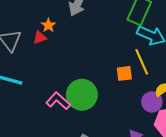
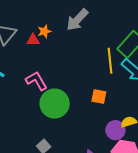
yellow line: (142, 62) -> (110, 61), moved
pink L-shape: (58, 101) -> (36, 81), moved

